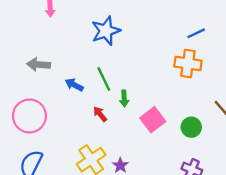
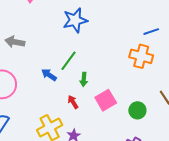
green line: (104, 79) -> (69, 61), turned 55
blue arrow: (74, 85) -> (49, 75), moved
red arrow: (100, 114) -> (73, 102), moved

